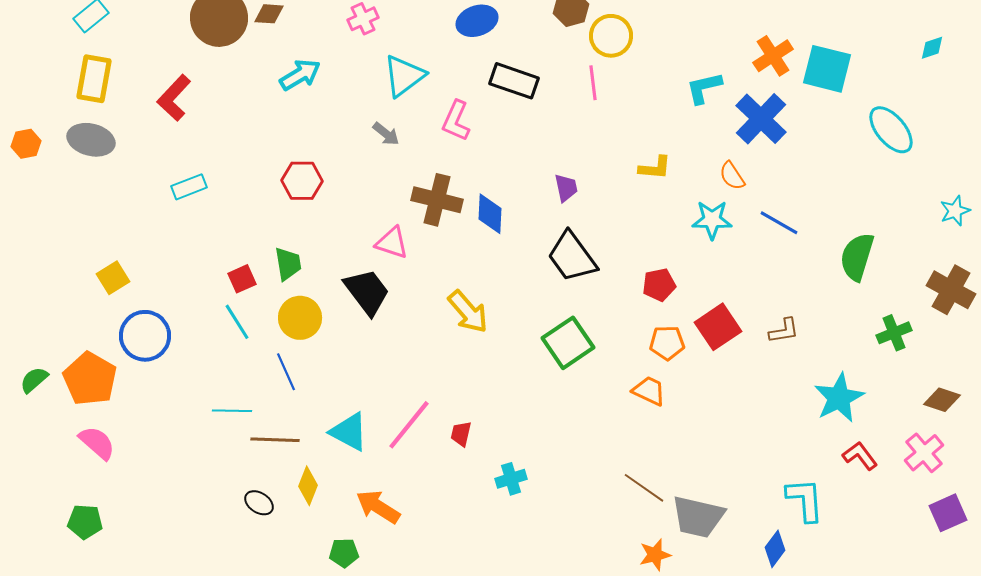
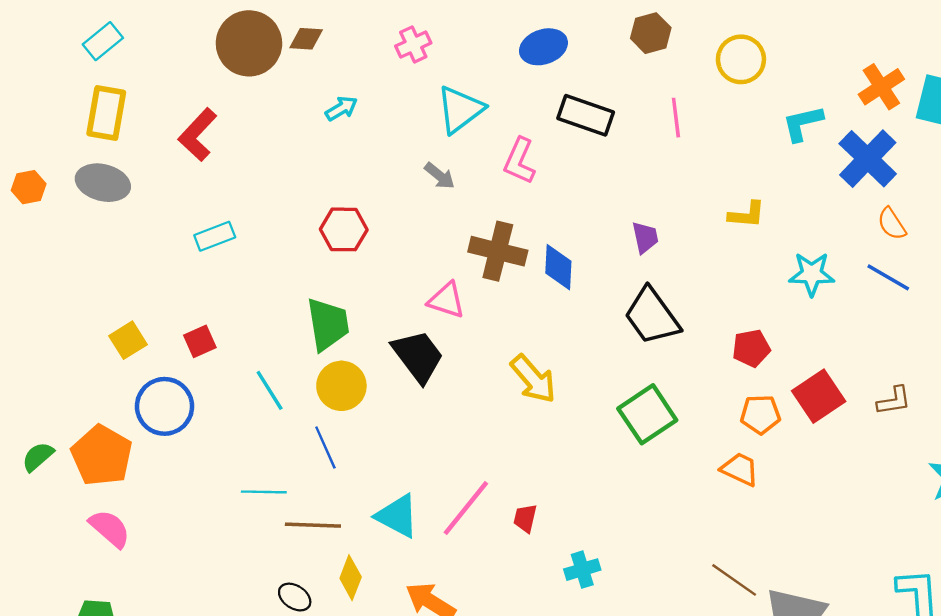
yellow circle: (611, 36) -> (741, 59), moved
cyan arrow: (300, 75) -> (341, 108), size x0.7
orange semicircle: (732, 176) -> (892, 224), moved
green trapezoid: (288, 264) -> (328, 324), size x1.4
red square: (242, 279) -> (200, 341), moved

